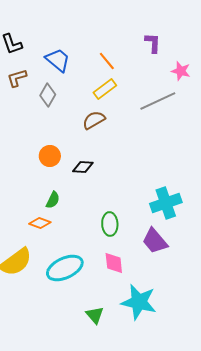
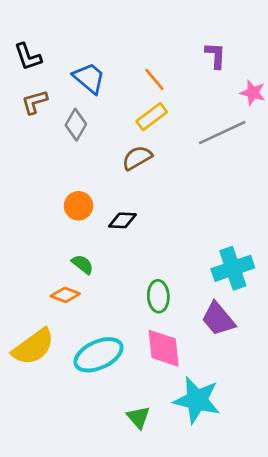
green semicircle: (53, 200) -> (82, 264), turned -78
pink diamond: (114, 263) -> (164, 348), size x1.4

